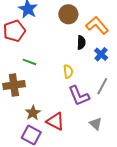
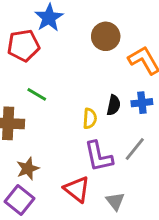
black semicircle: (81, 42) -> (114, 105), moved
blue cross: (101, 54) -> (142, 103), turned 32
red triangle: (55, 121) -> (77, 189), moved

